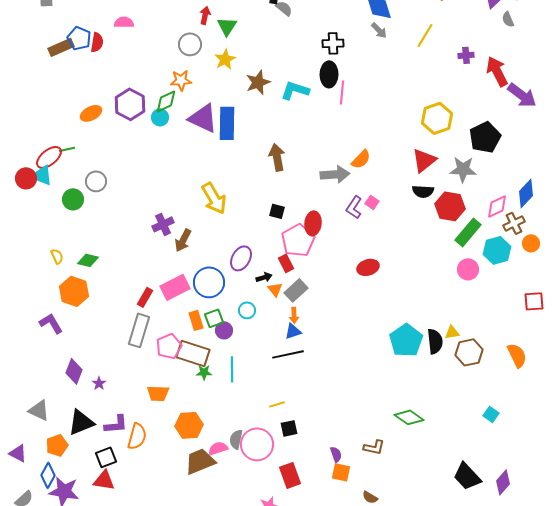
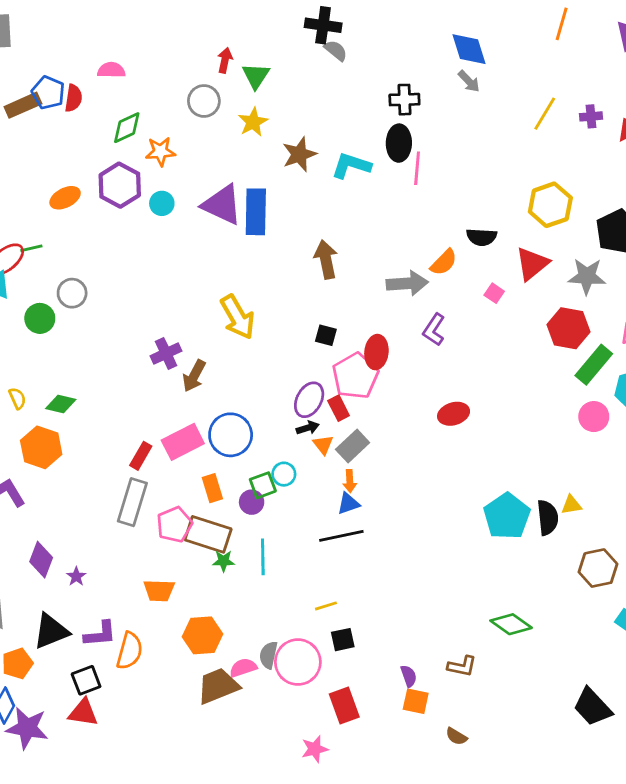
yellow line: (425, 35) -> (545, 114), moved
orange star: (181, 80) -> (160, 151), moved
green diamond: (166, 101) -> (127, 128), moved
black semicircle: (423, 191) -> (482, 237), moved
pink square: (372, 202) -> (494, 293), moved
purple ellipse: (241, 258) -> (309, 400), moved
green square: (214, 318) -> (263, 485), moved
brown hexagon: (469, 352) -> (598, 568), moved

